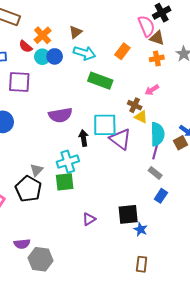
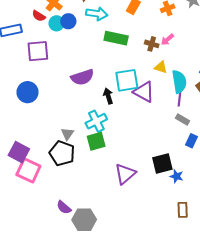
brown cross: (135, 105) -> (152, 44), moved
purple triangle: (89, 219) -> (125, 174), size x1.6
purple semicircle: (22, 244) -> (64, 207), turned 56

